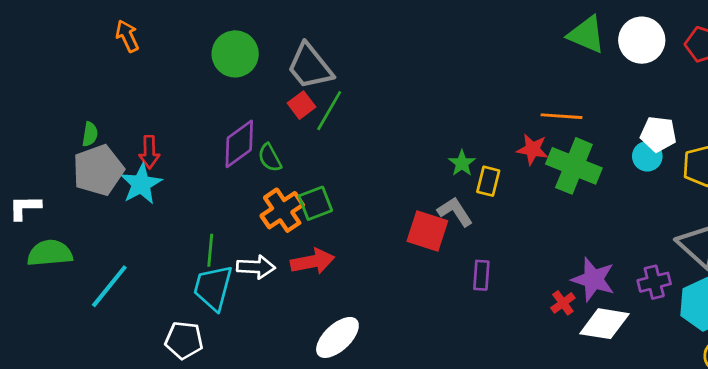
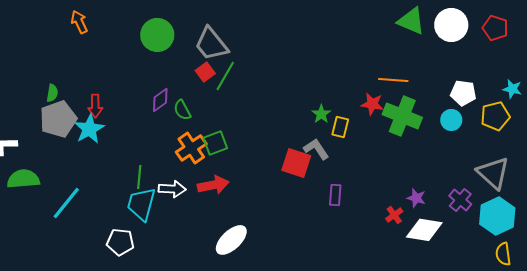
purple diamond: (239, 144) -> (160, 100), size x0.7
cyan circle: (647, 156) -> (451, 120), moved
purple star: (593, 279) -> (416, 198), size x0.6
purple cross: (654, 282) -> (460, 200), turned -35

